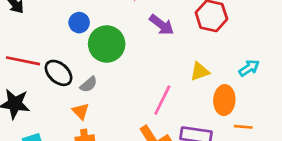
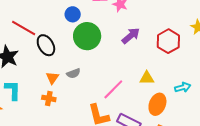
purple arrow: (162, 25) -> (131, 36), turned -96
gray semicircle: (89, 84) -> (73, 73), moved

